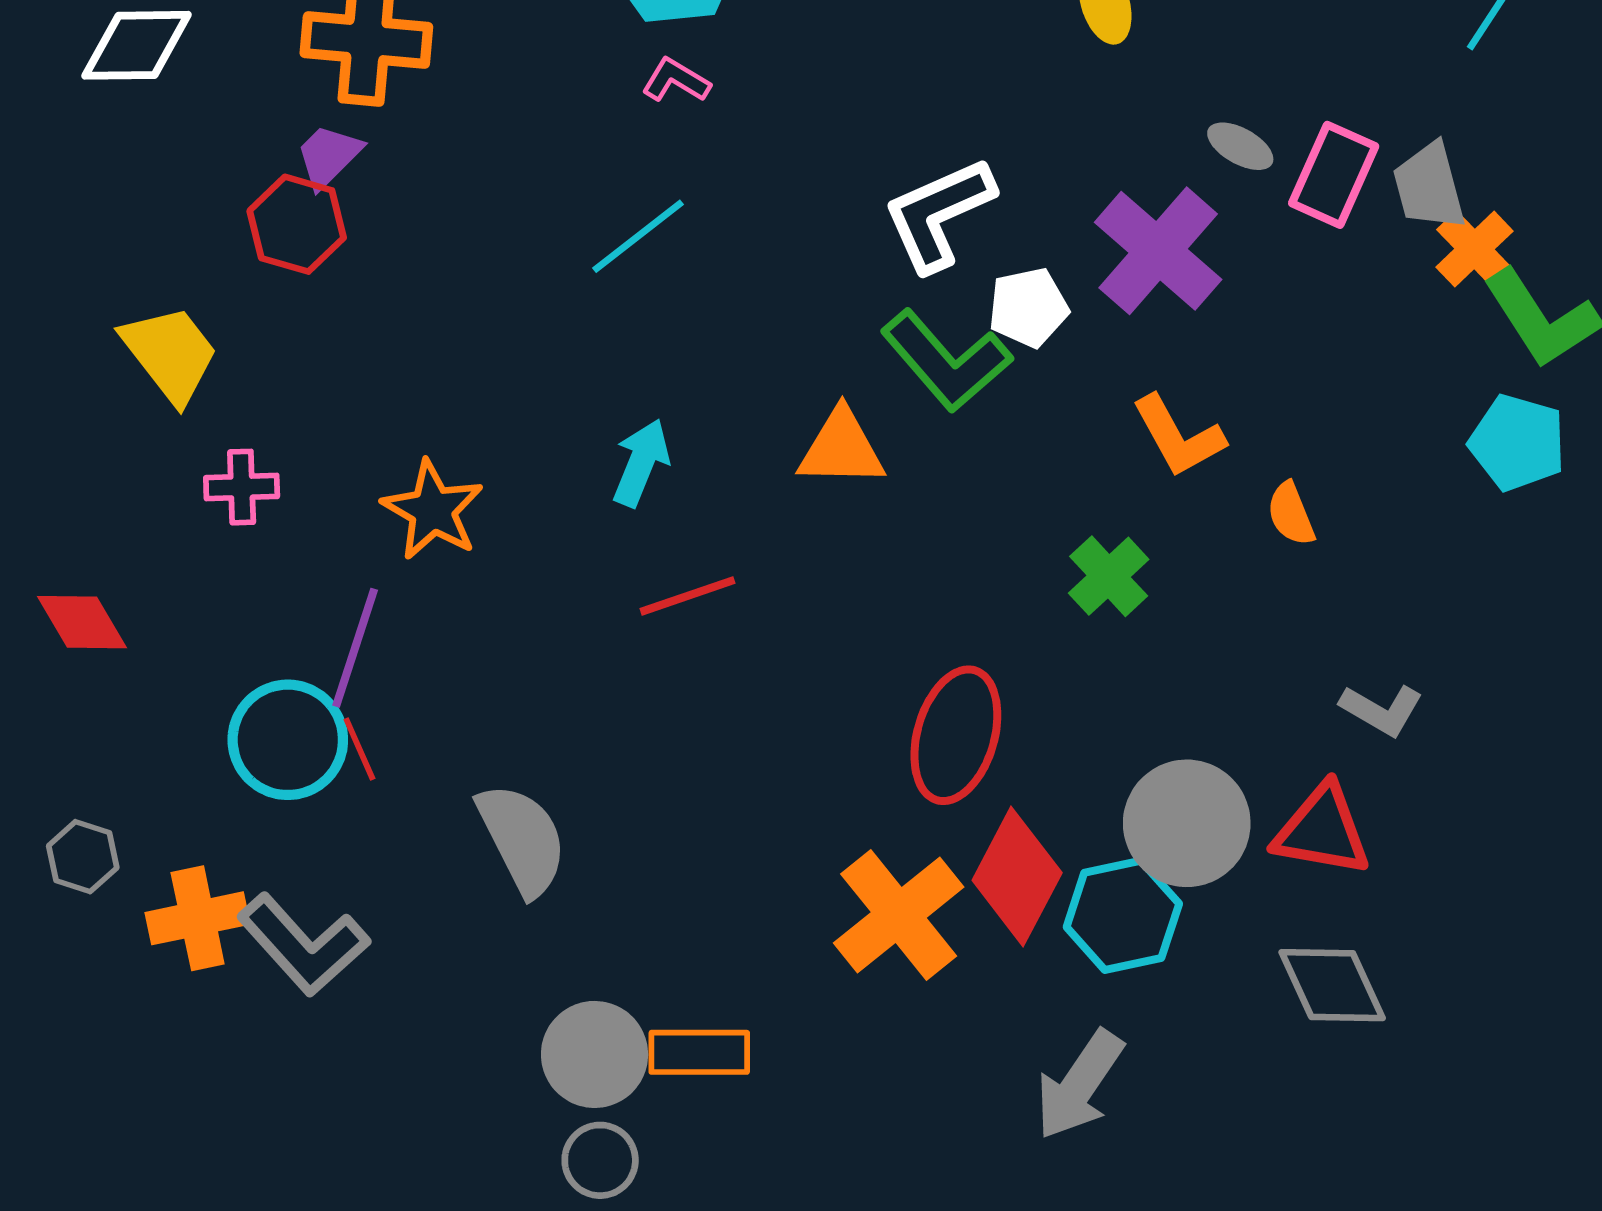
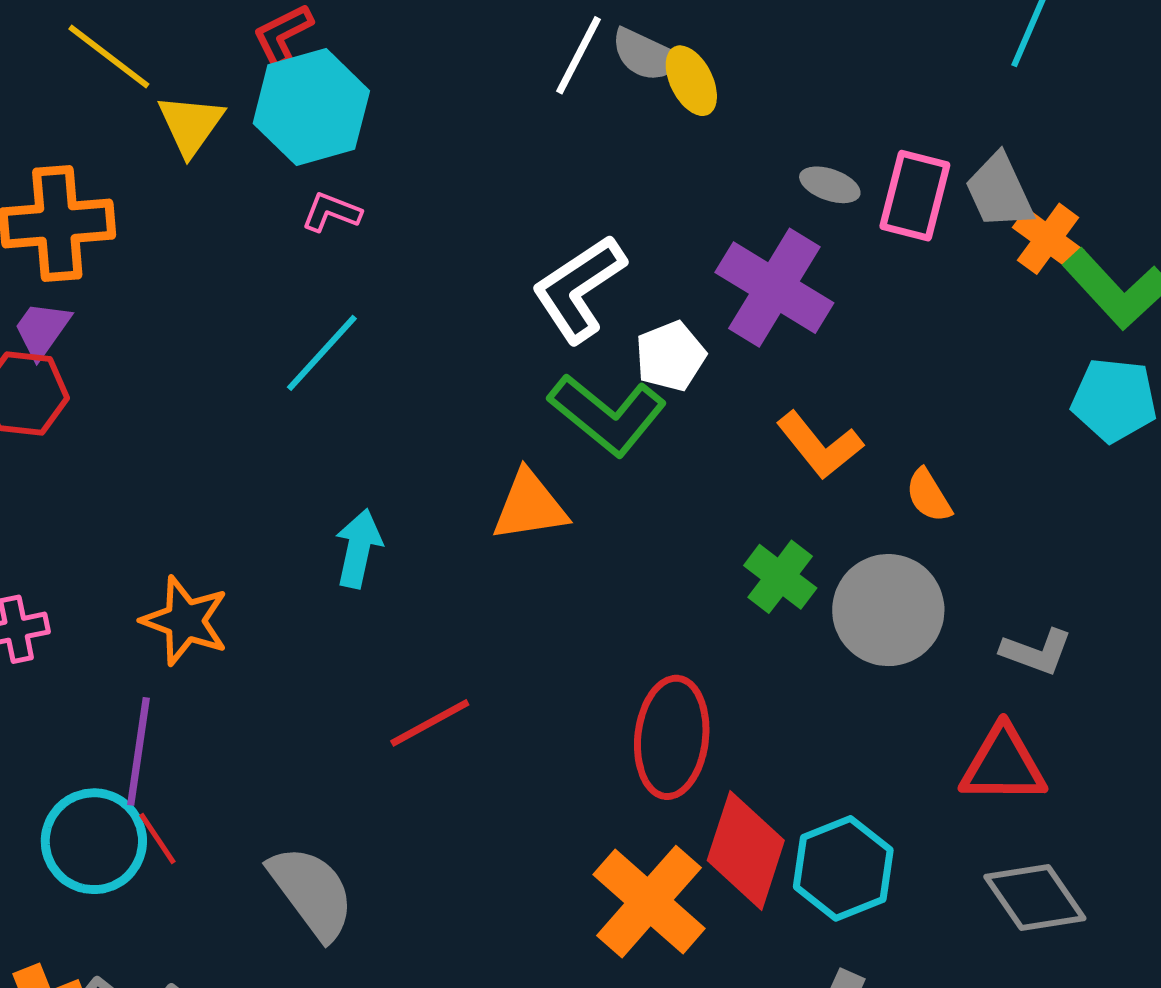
red line: (688, 596) -> (430, 723), moved
gray circle: (1187, 823) -> (888, 610), moved

